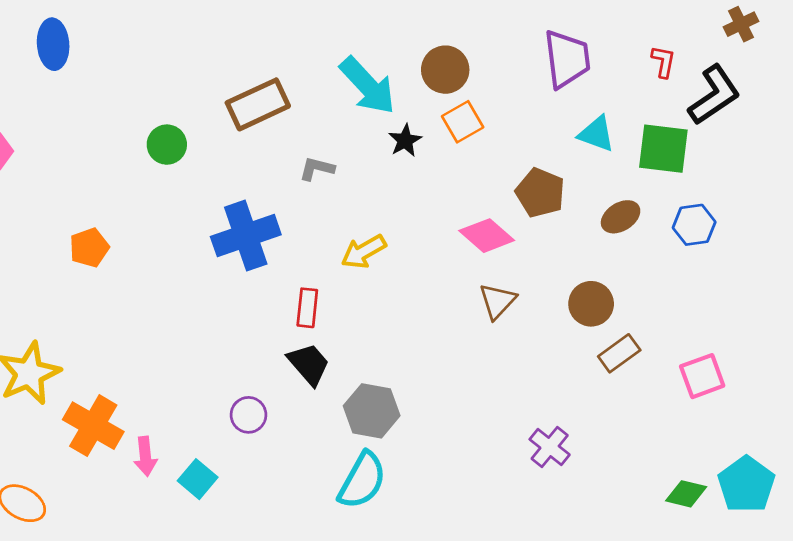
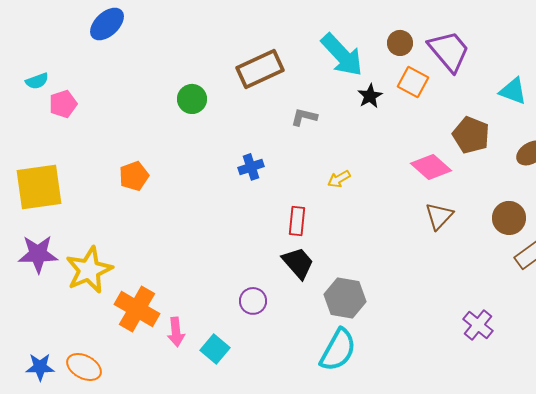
blue ellipse: (53, 44) -> (107, 24), turned 51
purple trapezoid: (567, 59) -> (449, 51), moved, turned -33
brown circle: (445, 70) -> (400, 43), size x0.7
orange square: (463, 122) -> (413, 82), turned -32
blue cross: (246, 236) -> (251, 167), size x0.5
yellow arrow: (364, 252) -> (339, 179), size x0.7

